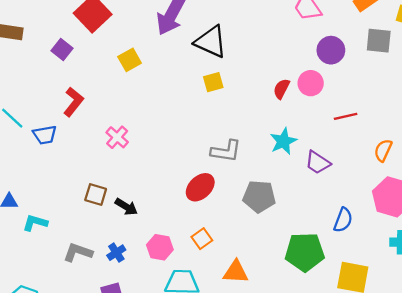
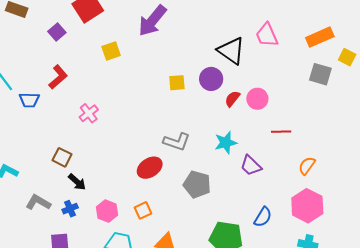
black triangle: (211, 42) -> (231, 51), moved
purple circle: (331, 50) -> (211, 79), moved
black arrow: (126, 207) -> (77, 182), moved

